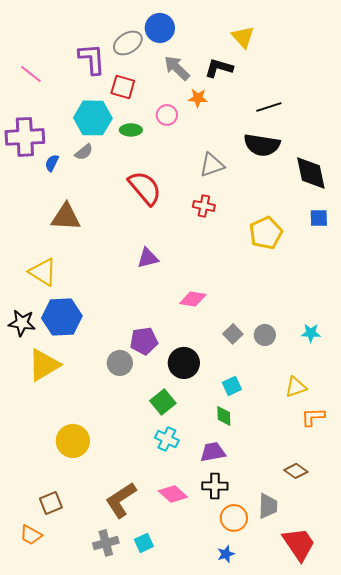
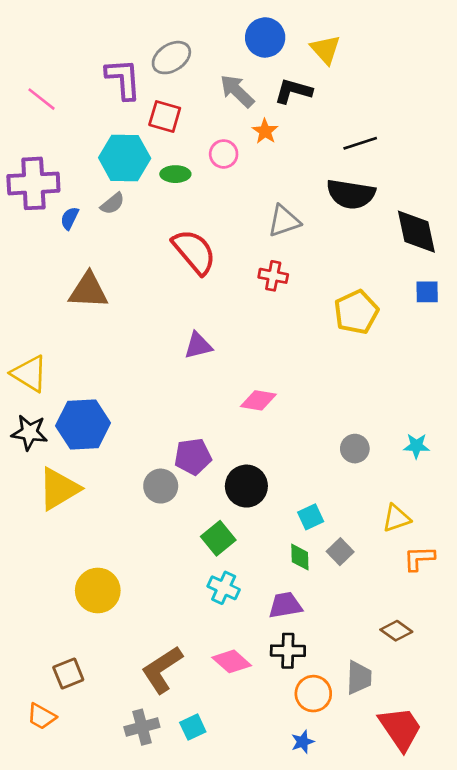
blue circle: (160, 28) -> (265, 37), moved
orange star: (198, 98) -> (265, 131), turned 30
yellow triangle: (43, 272) -> (29, 374), moved
gray square: (233, 334) -> (340, 552), moved

